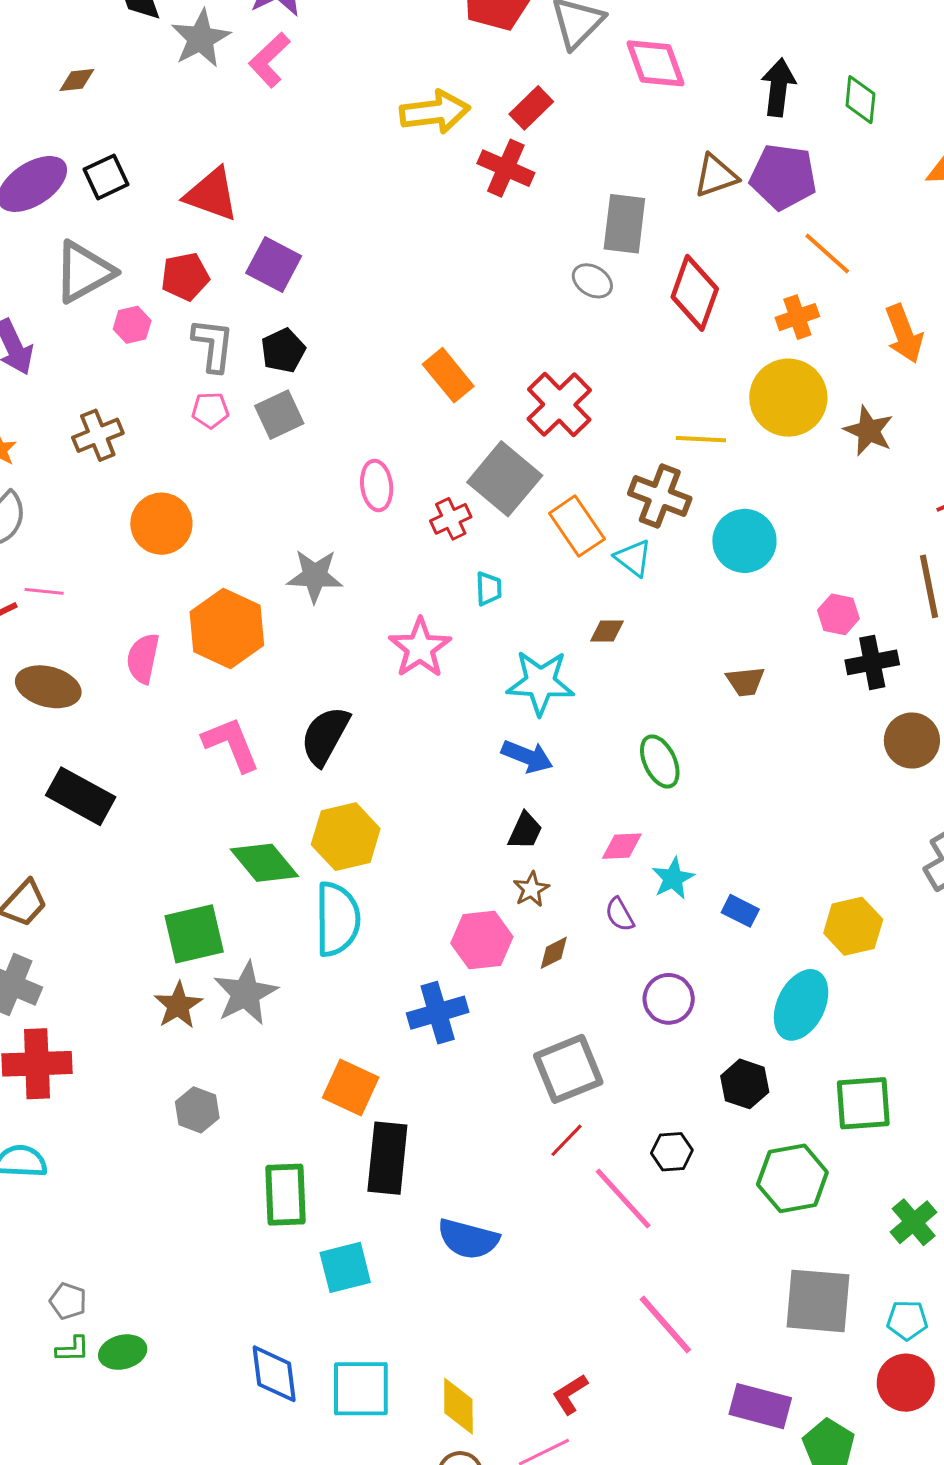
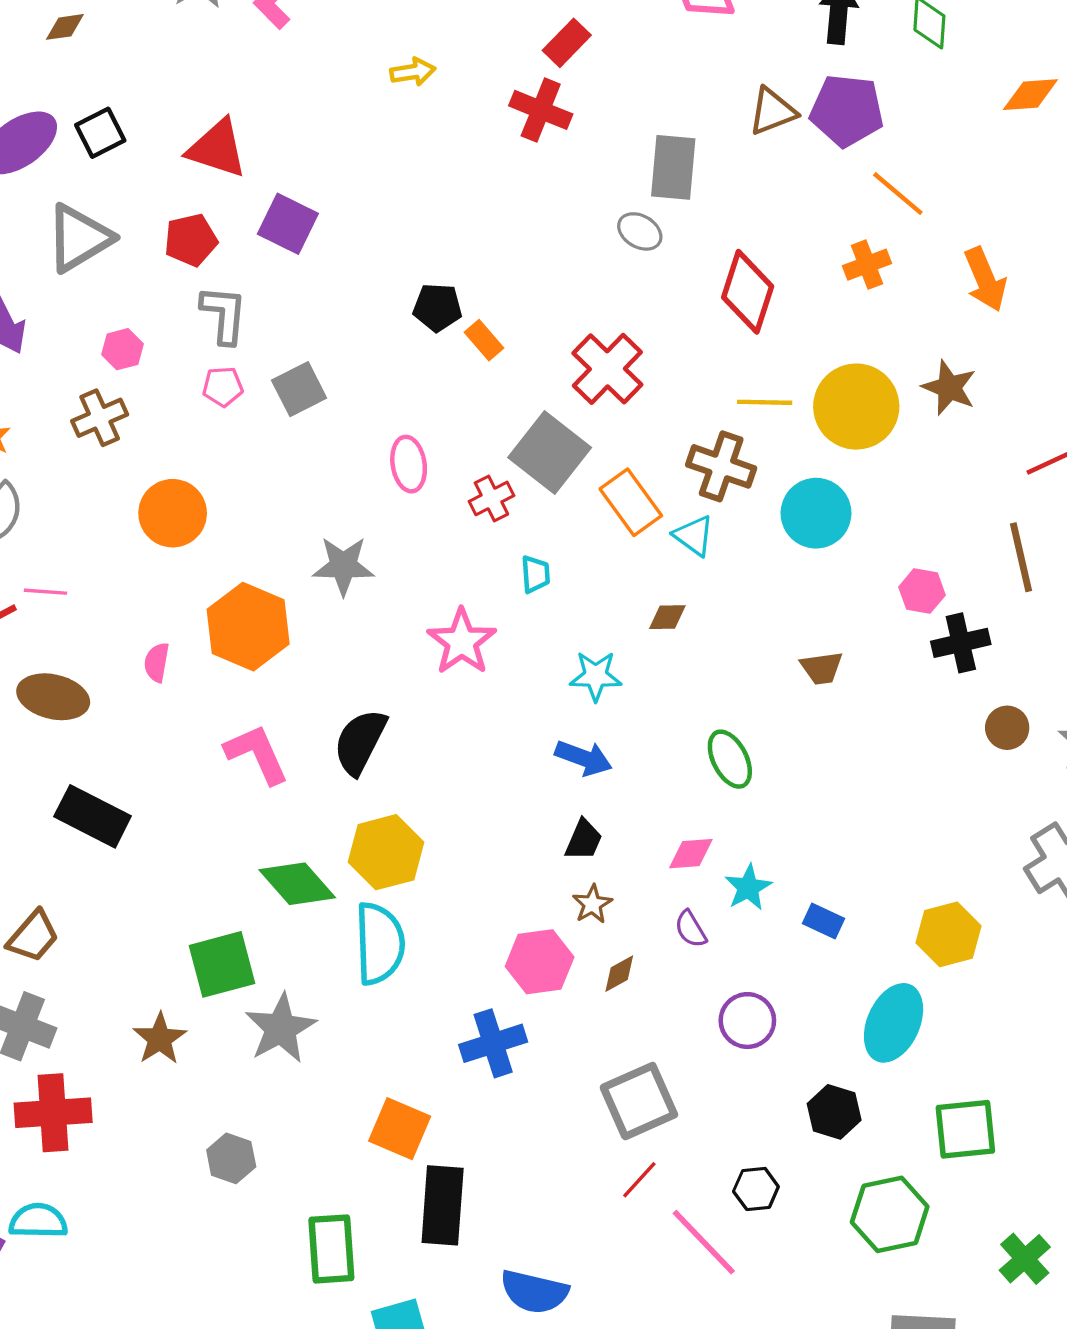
yellow arrow: (435, 112) -> (413, 72), moved, size x0.6
red diamond: (695, 293) -> (748, 292), moved
pink hexagon: (132, 325) -> (122, 349), moved
black pentagon: (283, 351) -> (438, 307), moved, turned 30
orange rectangle: (448, 375) -> (484, 340), size x0.7
yellow circle: (788, 398) -> (856, 407), moved
pink semicircle: (143, 658) -> (157, 662), size x0.7
cyan star: (540, 683) -> (596, 676), size x0.7
brown circle: (912, 741) -> (1007, 728), size x0.7
brown star: (178, 1005) -> (160, 1039), moved

